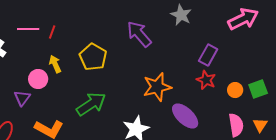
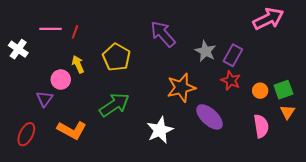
gray star: (181, 15) -> (205, 51), moved
orange triangle: (260, 125) -> (287, 112), moved

